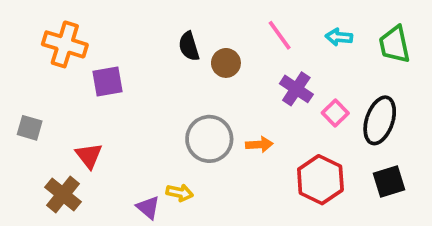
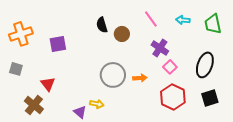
orange cross: (65, 44) -> (21, 34), moved, turned -35
pink square: (335, 113) -> (170, 67), moved

